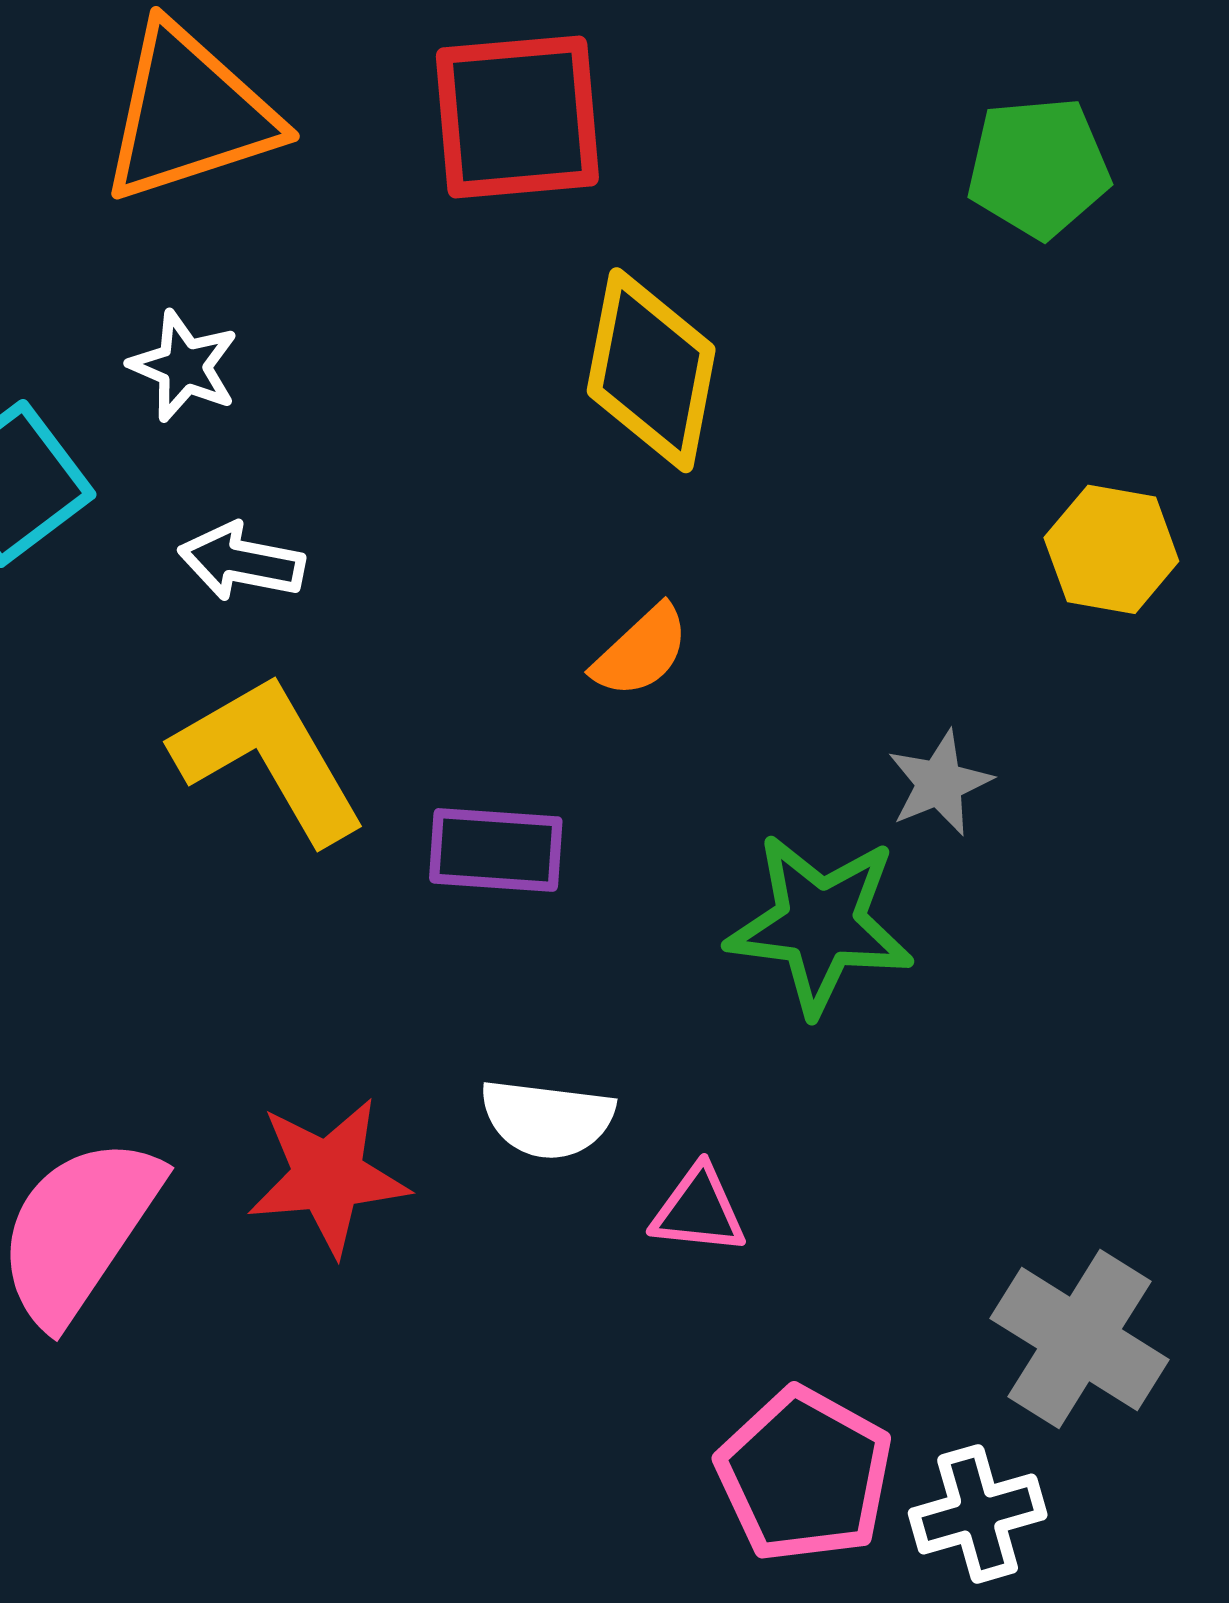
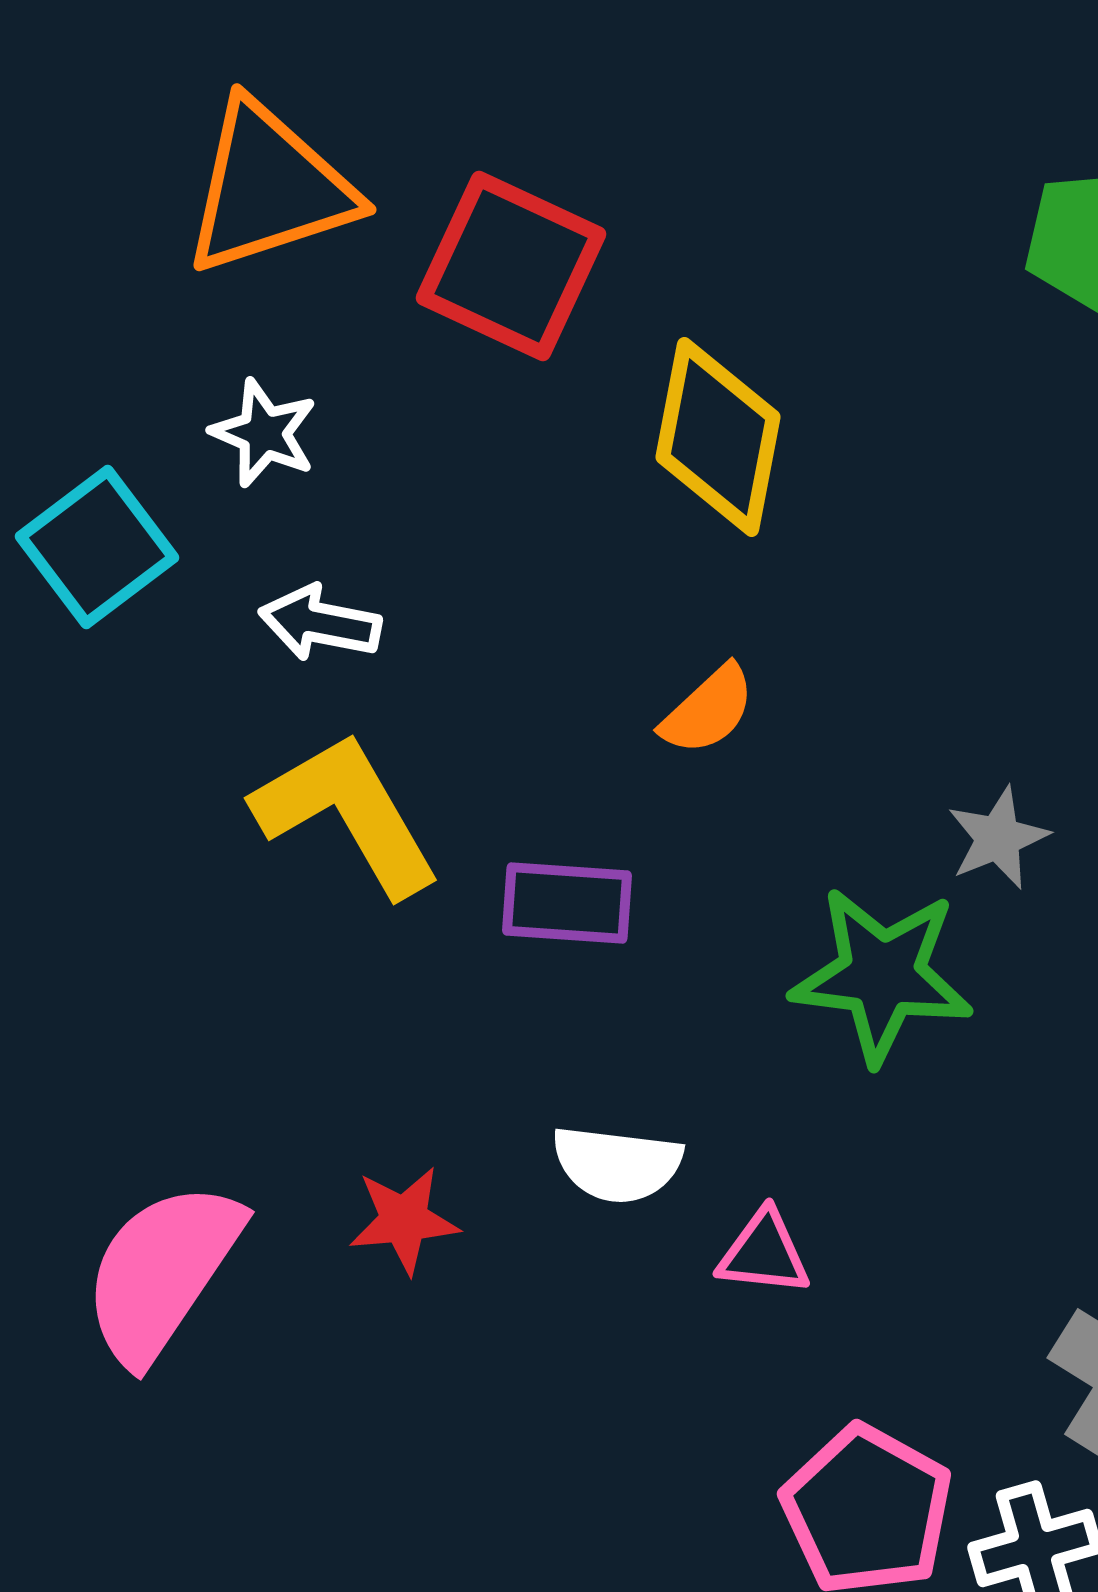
red square: (517, 117) -> (511, 266), moved, turned 30
red star: (328, 1176) -> (404, 1220), size x0.7

